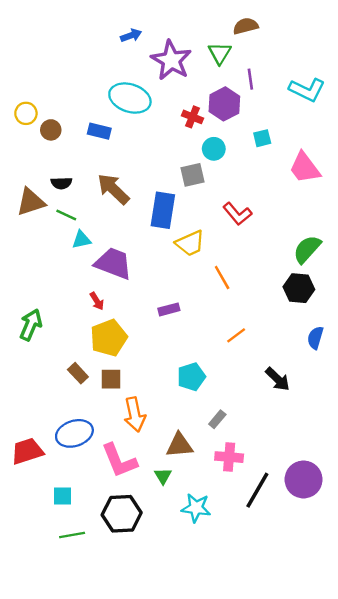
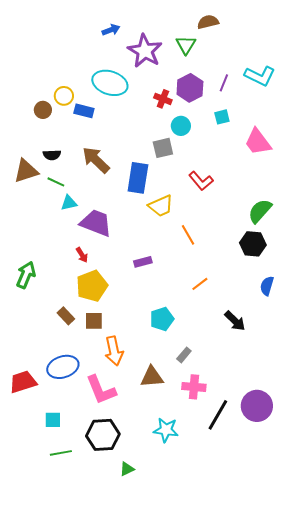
purple line: (250, 79) -> (224, 83), moved, turned 30
yellow circle: (26, 113) -> (64, 96), moved
green triangle: (163, 476) -> (127, 469), moved, turned 35

